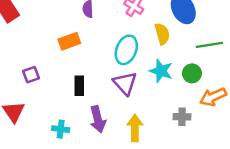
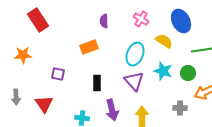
yellow semicircle: (162, 34) -> (164, 41), turned -42
purple square: (31, 75) -> (58, 74), turned 32

